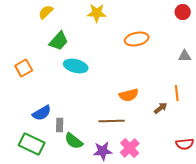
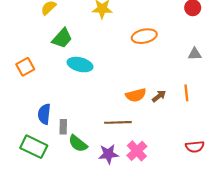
brown arrow: (161, 108) -> (159, 96), moved
blue semicircle: (42, 113) -> (44, 114), turned 126

